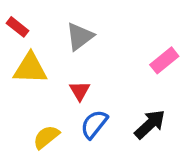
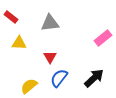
gray triangle: (80, 37) -> (50, 23), turned 30
yellow triangle: (30, 68) -> (19, 43), size x0.7

